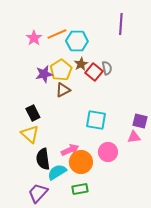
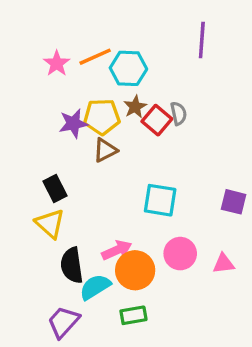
yellow pentagon: (61, 70) -> (102, 117), turned 30
pink triangle: (134, 137) -> (224, 264), moved

